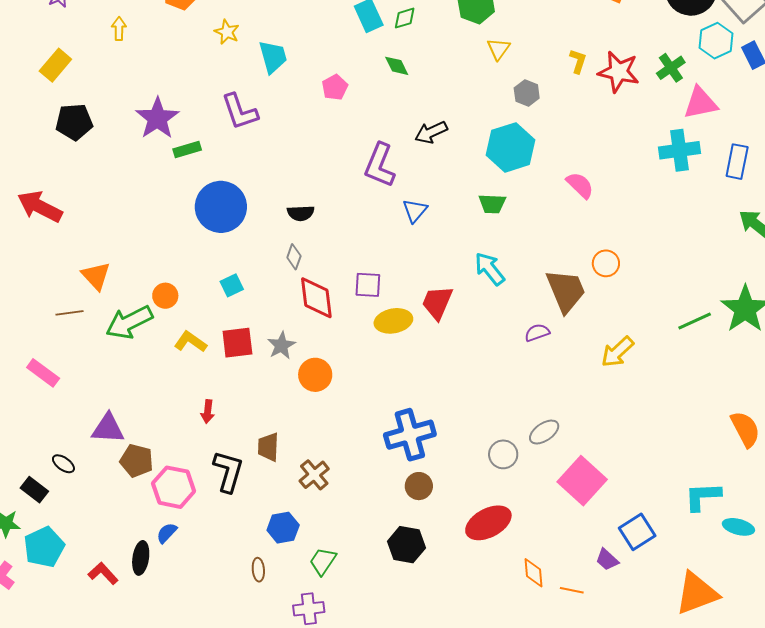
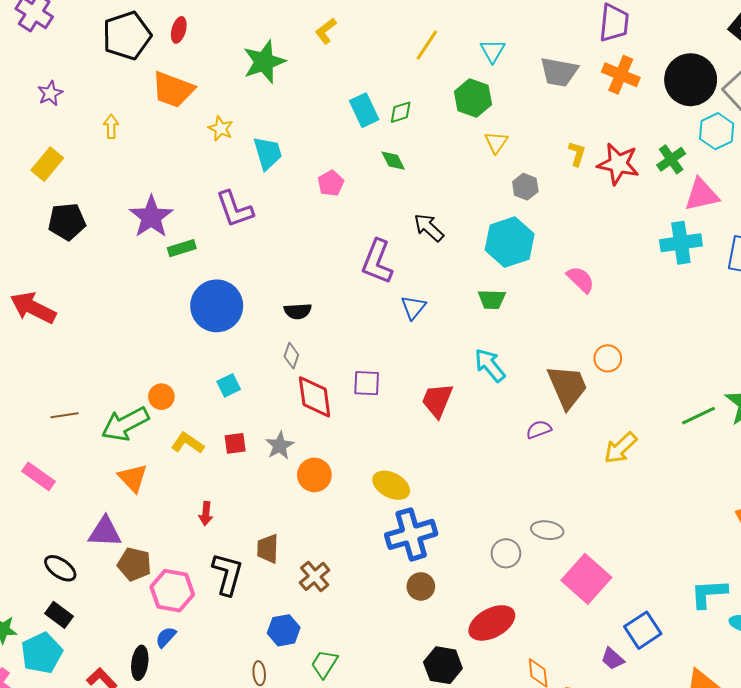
black arrow: (431, 132) -> (429, 228), turned 68
orange triangle: (96, 276) -> (133, 478), moved
yellow ellipse: (393, 321) -> (391, 485), moved, turned 39
red square: (237, 343) -> (235, 443), size x0.7
gray ellipse: (544, 432) -> (547, 530), turned 44
black ellipse: (63, 464) -> (60, 568), size x1.4
black rectangle: (34, 490) -> (59, 615), moved
black hexagon: (406, 545) -> (443, 665), moved

